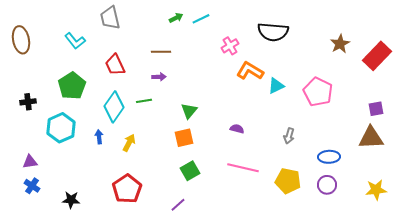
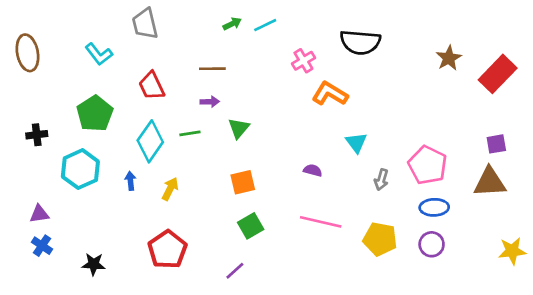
cyan triangle: (276, 86) -> (356, 143), moved, turned -42
pink pentagon: (318, 92) -> (428, 165), moved
green triangle: (189, 111) -> (239, 128), moved
yellow star: (376, 190) -> (512, 251), moved

